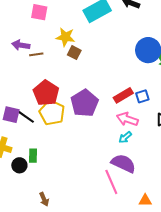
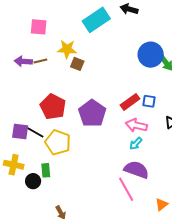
brown line: (36, 54) -> (40, 61), moved
blue square: (142, 96) -> (149, 101), turned 32
yellow pentagon: (52, 113) -> (58, 142), moved
orange triangle: (145, 200) -> (162, 205), turned -32

